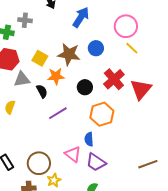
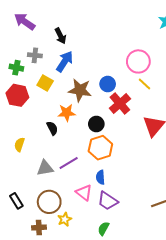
blue arrow: (81, 17) -> (65, 61), moved
yellow square: (40, 58) -> (45, 83), moved
gray triangle: (22, 79) -> (45, 168), moved
red cross: (114, 79) -> (120, 104), moved
purple line: (58, 113) -> (69, 163), moved
orange hexagon: (102, 114) -> (100, 148), moved

